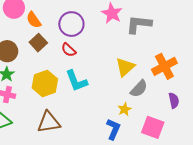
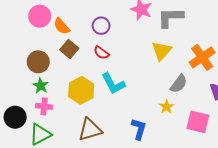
purple circle: (71, 24) -> (101, 26), size x0.7
yellow triangle: (125, 67) -> (162, 51), moved
blue L-shape: (113, 129) -> (139, 129), moved

